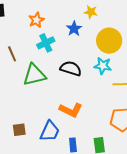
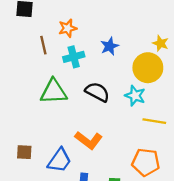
yellow star: (91, 12) -> (161, 43), moved
brown line: (12, 54) -> (43, 45), moved

